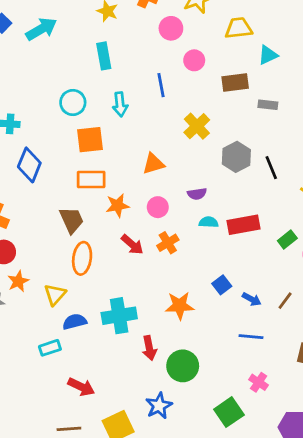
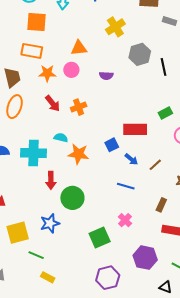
pink circle: (158, 207) -> (71, 70), moved
cyan semicircle: (209, 222) -> (61, 138), moved
red rectangle: (243, 225) -> (135, 129), moved
green rectangle: (287, 240) -> (165, 113), moved

